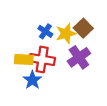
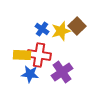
purple cross: (79, 57) -> (62, 72), moved
blue star: (32, 80) -> (30, 74), turned -30

